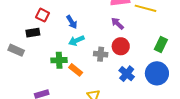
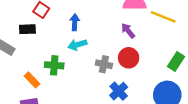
blue arrow: (72, 22) -> (75, 22), turned -152
orange rectangle: (76, 70) -> (32, 80), moved
blue cross: (127, 74) -> (119, 91), moved

